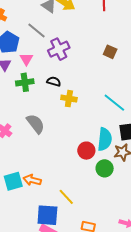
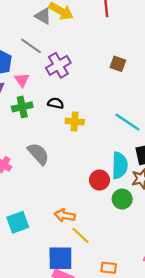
orange arrow: (32, 180) -> (65, 216), moved

